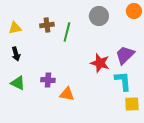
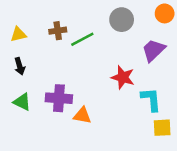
green line: (67, 32) -> (82, 39), turned 48
purple trapezoid: (125, 55) -> (154, 50), moved
purple cross: (48, 80) -> (59, 98), size x1.5

